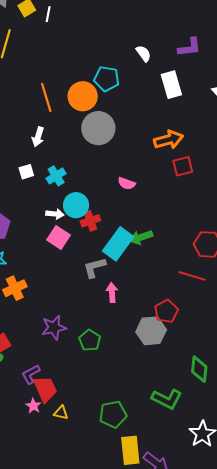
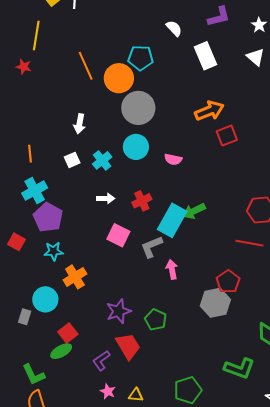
orange line: (46, 97) -> (86, 66), moved
cyan circle: (76, 205) -> (136, 147), moved
pink square: (58, 238) -> (118, 235), moved
red trapezoid: (45, 389) -> (128, 346), moved

